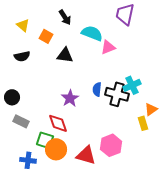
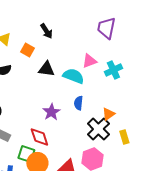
cyan semicircle: (92, 33) -> (73, 76), moved
cyan cross: (132, 85) -> (113, 70), moved
black cross: (117, 94) -> (98, 129), moved, turned 30
orange triangle: (151, 109) -> (108, 114), moved

